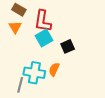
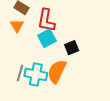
orange semicircle: (54, 69) -> (57, 71), size x1.6
gray line: (20, 85) -> (20, 73), moved

